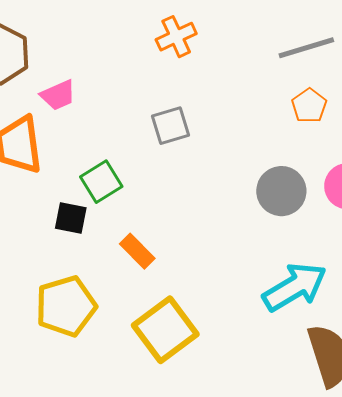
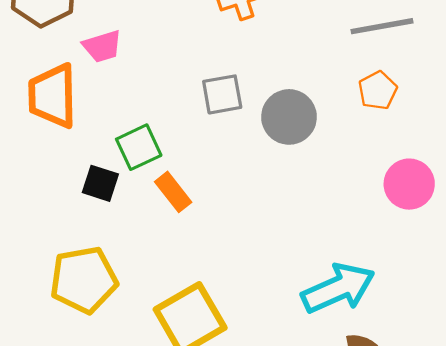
gray circle: (281, 191) -> (289, 117), moved
orange rectangle: (137, 251) -> (173, 192), moved

